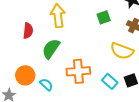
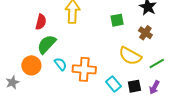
green semicircle: (51, 49) -> (47, 44), moved
cyan semicircle: (46, 84) -> (61, 64), moved

